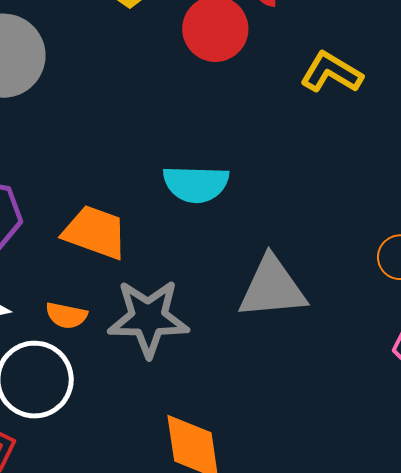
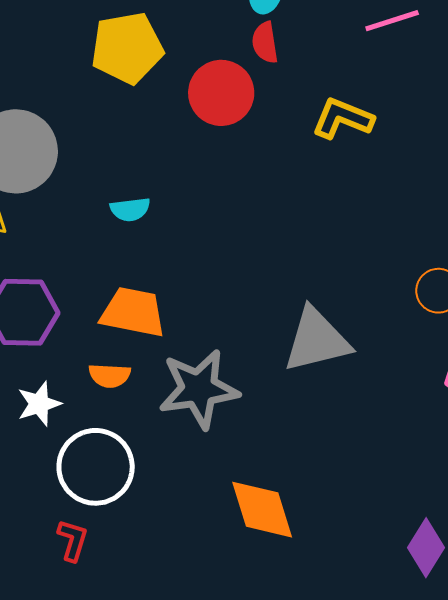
cyan semicircle: (196, 184) -> (130, 209), moved, size x0.6
orange semicircle: (66, 315) -> (110, 376), moved

